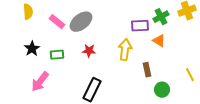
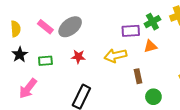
yellow semicircle: (28, 12) -> (16, 29), moved
orange triangle: (159, 41) -> (150, 46), turned -48
yellow arrow: (125, 50) -> (115, 56), turned -110

